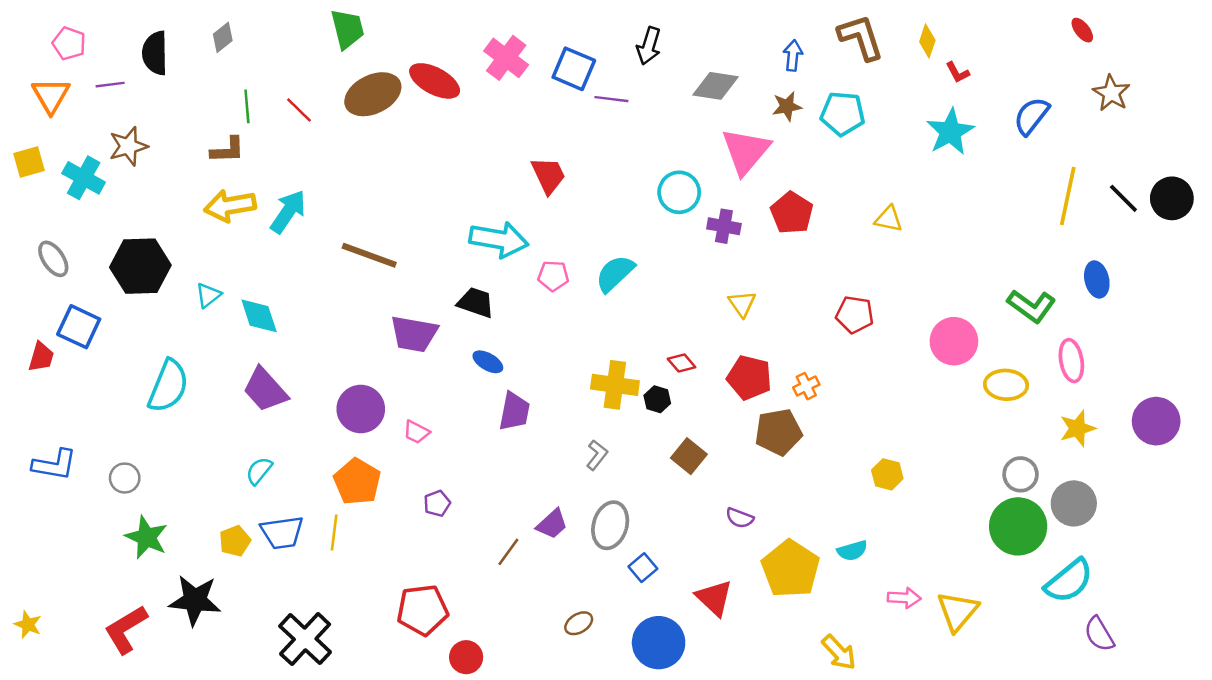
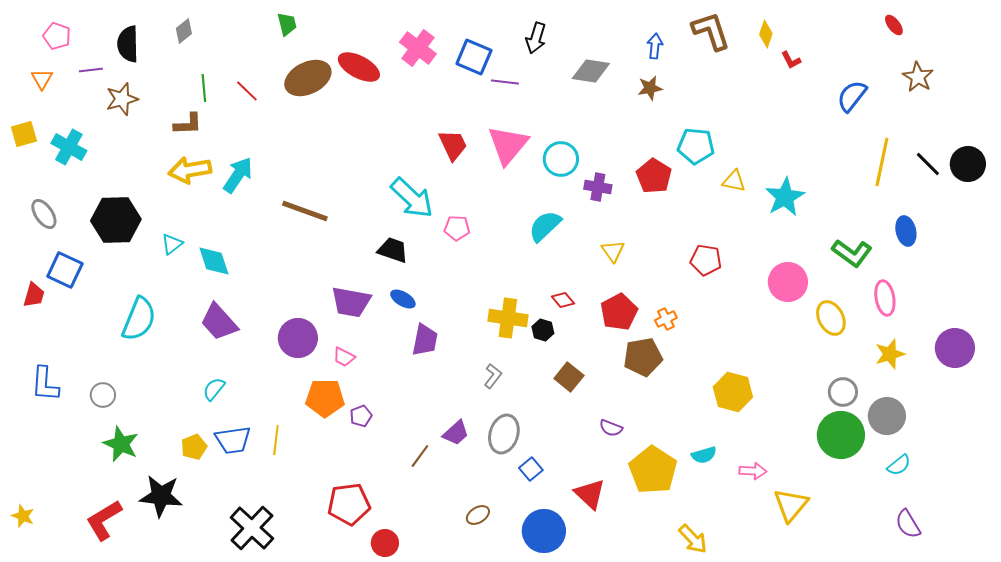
green trapezoid: (347, 29) -> (287, 24), size x0.7
orange triangle: (51, 95) -> (42, 79), size x0.7
cyan pentagon: (843, 114) -> (696, 146), moved
cyan star: (950, 132) -> (785, 197), moved
brown star: (128, 146) -> (122, 99), moved
pink triangle: (746, 151) -> (508, 145), moved
cyan arrow: (499, 240) -> (412, 198), turned 33
cyan semicircle: (615, 273) -> (545, 226), moved
purple trapezoid: (414, 334) -> (351, 302), moved
red pentagon: (749, 378) -> (619, 312), turned 30
yellow ellipse: (1006, 385) -> (831, 318), turned 60
blue L-shape: (54, 465) -> (45, 384), turned 84
yellow hexagon: (887, 474) -> (733, 392), size x1.5
orange pentagon: (357, 482) -> (325, 398), moved, turned -30
cyan semicircle: (1069, 581) -> (899, 465), moved, size x0.6
pink arrow: (904, 598) -> (753, 471), moved

